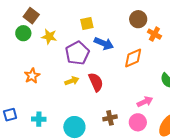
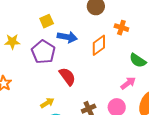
orange cross: (154, 34) -> (121, 28), moved
yellow arrow: (72, 81) -> (47, 103), moved
pink arrow: (145, 102) -> (128, 83), moved

